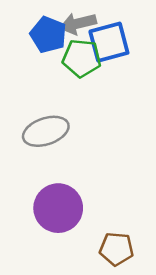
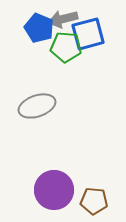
purple circle: (58, 208) -> (54, 190), moved

